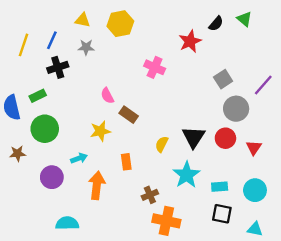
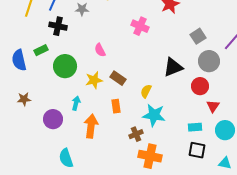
black cross: (58, 67) -> (58, 26), turned 30
brown rectangle: (129, 115) -> (118, 78), moved
green circle: (45, 129) -> (65, 66), moved
black triangle: (194, 137) -> (173, 67), moved, turned 35
red triangle: (254, 148) -> (213, 106), moved
cyan arrow: (79, 158) -> (76, 103), turned -56
cyan star: (186, 175) -> (154, 115), moved, turned -30
cyan semicircle: (67, 223) -> (66, 158), turned -108

